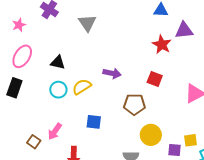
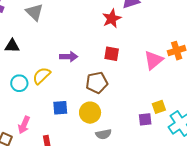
red star: (162, 44) -> (112, 19), turned 30
black triangle: (58, 62) -> (12, 46), moved
yellow circle: (151, 135) -> (90, 113), moved

